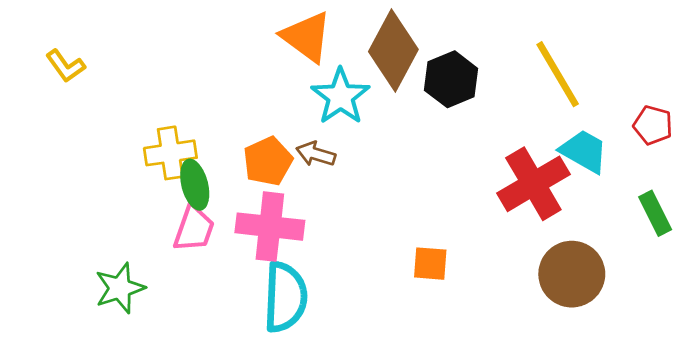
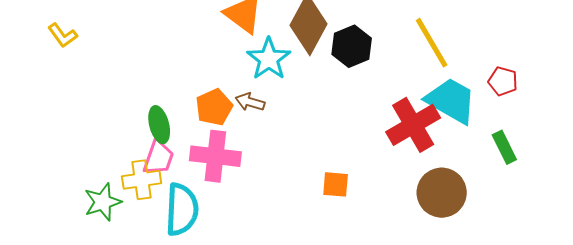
cyan trapezoid: (584, 151) -> (451, 101), size x1.4
yellow cross: (170, 153) -> (142, 180), moved
cyan semicircle: (285, 297) -> (182, 209), moved

